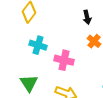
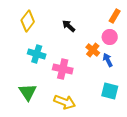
black arrow: (87, 17) -> (69, 26), moved, turned 144

